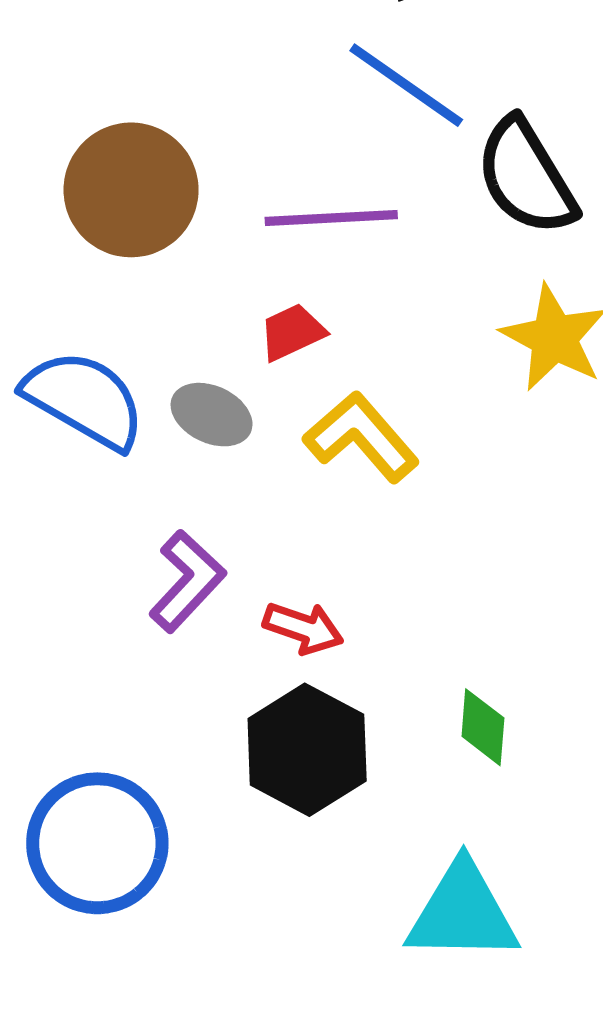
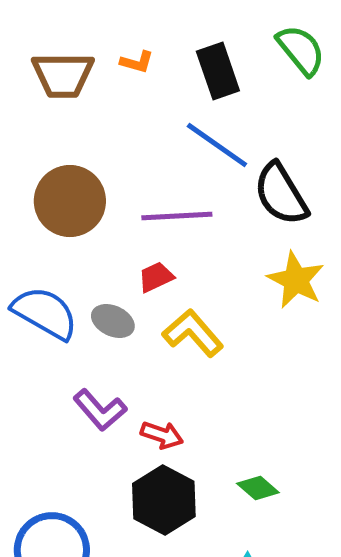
purple L-shape: (187, 581) -> (100, 410), turned 96
green diamond: (483, 727) -> (258, 488), turned -54

